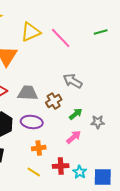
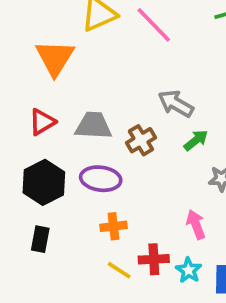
green arrow: (76, 114) -> (196, 140), moved
pink arrow: (74, 137) -> (196, 224), moved, turned -70
yellow line: (34, 172) -> (119, 270), moved

